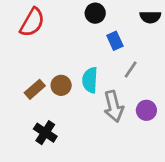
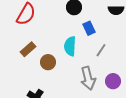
cyan semicircle: (90, 80) -> (70, 46), moved
brown rectangle: (35, 89) -> (28, 49), moved

